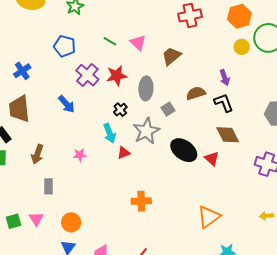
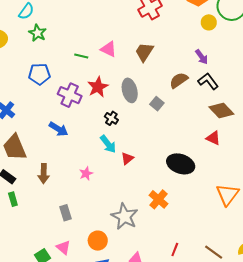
gray star: (146, 131) -> (125, 216), moved
black ellipse: (184, 150) -> (181, 164), moved
brown arrow: (37, 154) -> (44, 174), moved
orange cross: (141, 201) -> (158, 199), turned -30

